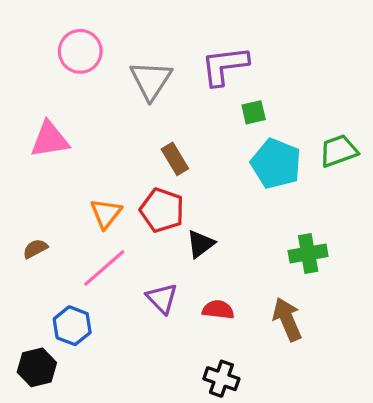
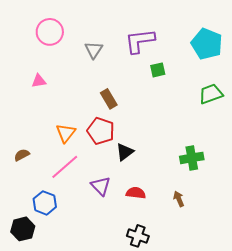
gray triangle: (151, 80) -> (94, 50), size x0.7
pink triangle: (50, 140) -> (39, 81), moved, size x0.6
cyan pentagon: (276, 164) -> (207, 44), moved
brown arrow: (287, 319) -> (179, 199), size x0.6

